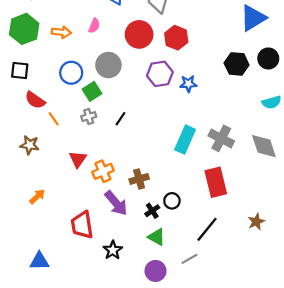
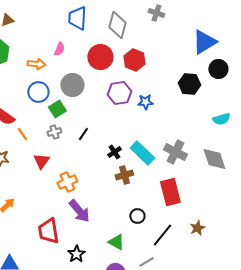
orange arrow: (61, 32) -> (36, 64), moved
black circle: (268, 58) -> (218, 69), moved
cyan rectangle: (185, 140) -> (142, 153), turned -70
red triangle: (78, 159) -> (41, 161), moved
brown cross: (139, 179) -> (124, 175), moved
black circle: (172, 201) -> (137, 216), moved
black cross: (152, 211) -> (114, 152), moved
brown star: (256, 222) -> (197, 228), moved

